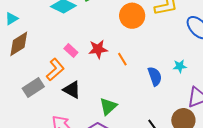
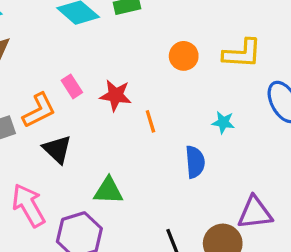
orange circle: (132, 16) -> (184, 56), size x0.7
cyan star: (180, 66) -> (223, 122), moved
green triangle: (108, 106) -> (108, 191), turned 30

